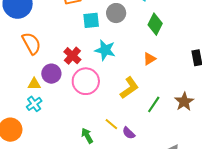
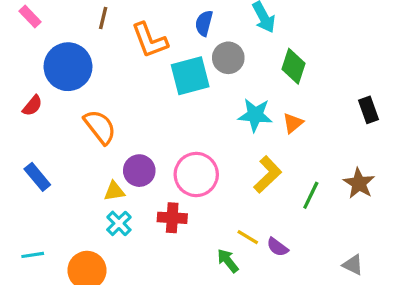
cyan square: (91, 20) -> (190, 76), size x1.4
cyan star: (105, 50) -> (255, 115), moved
red cross: (72, 56) -> (172, 218), moved, turned -30
green arrow: (87, 136) -> (228, 261), moved

